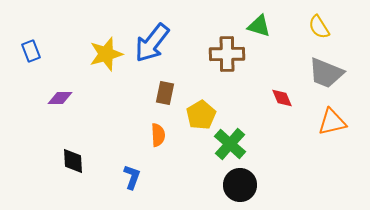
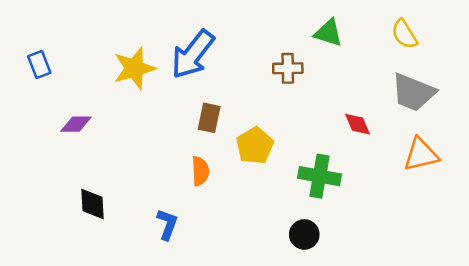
brown cross: (227, 54) -> (288, 68), size x0.7
green cross: (230, 144) -> (319, 176), moved, turned -32
black circle: (240, 185) -> (304, 234), size x0.7

